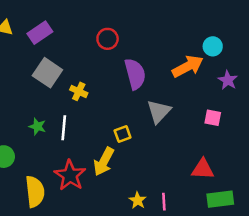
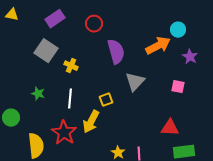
purple rectangle: (40, 33) -> (55, 19), moved
white line: (64, 128) -> (70, 99), moved

